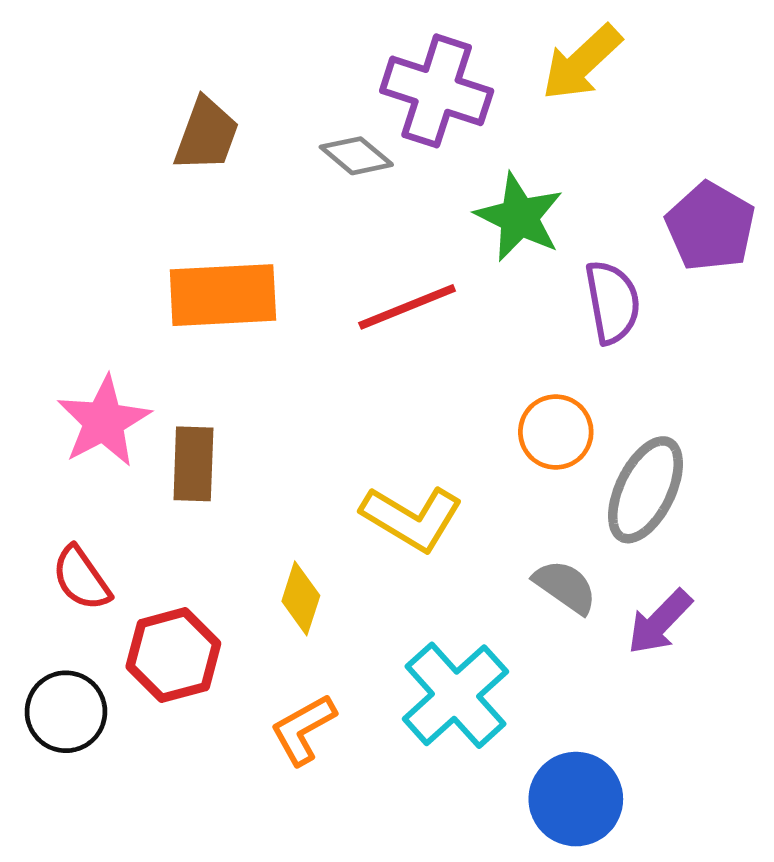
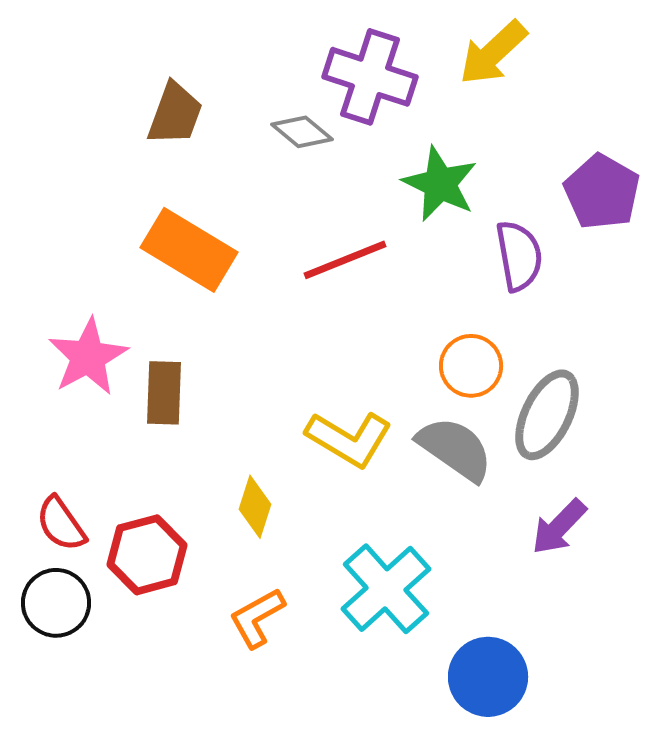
orange rectangle: (223, 295) -> (189, 250), turned 34
red semicircle: (81, 578) -> (61, 524), moved
gray semicircle: (565, 587) -> (455, 449), moved, size x1.4

